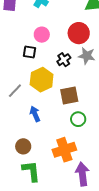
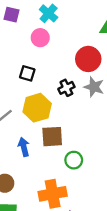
pink circle: (42, 35) -> (40, 38), moved
brown square: (69, 95) -> (52, 137), moved

